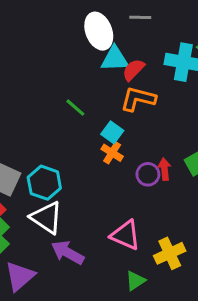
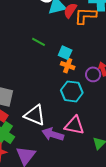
orange L-shape: (138, 99) -> (85, 16), moved
cyan hexagon: (44, 183) -> (72, 91), moved
pink triangle: (125, 235) -> (74, 125), moved

